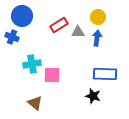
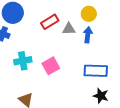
pink square: (52, 75) -> (51, 66), moved, turned -30
black star: (93, 96) -> (101, 96), moved

